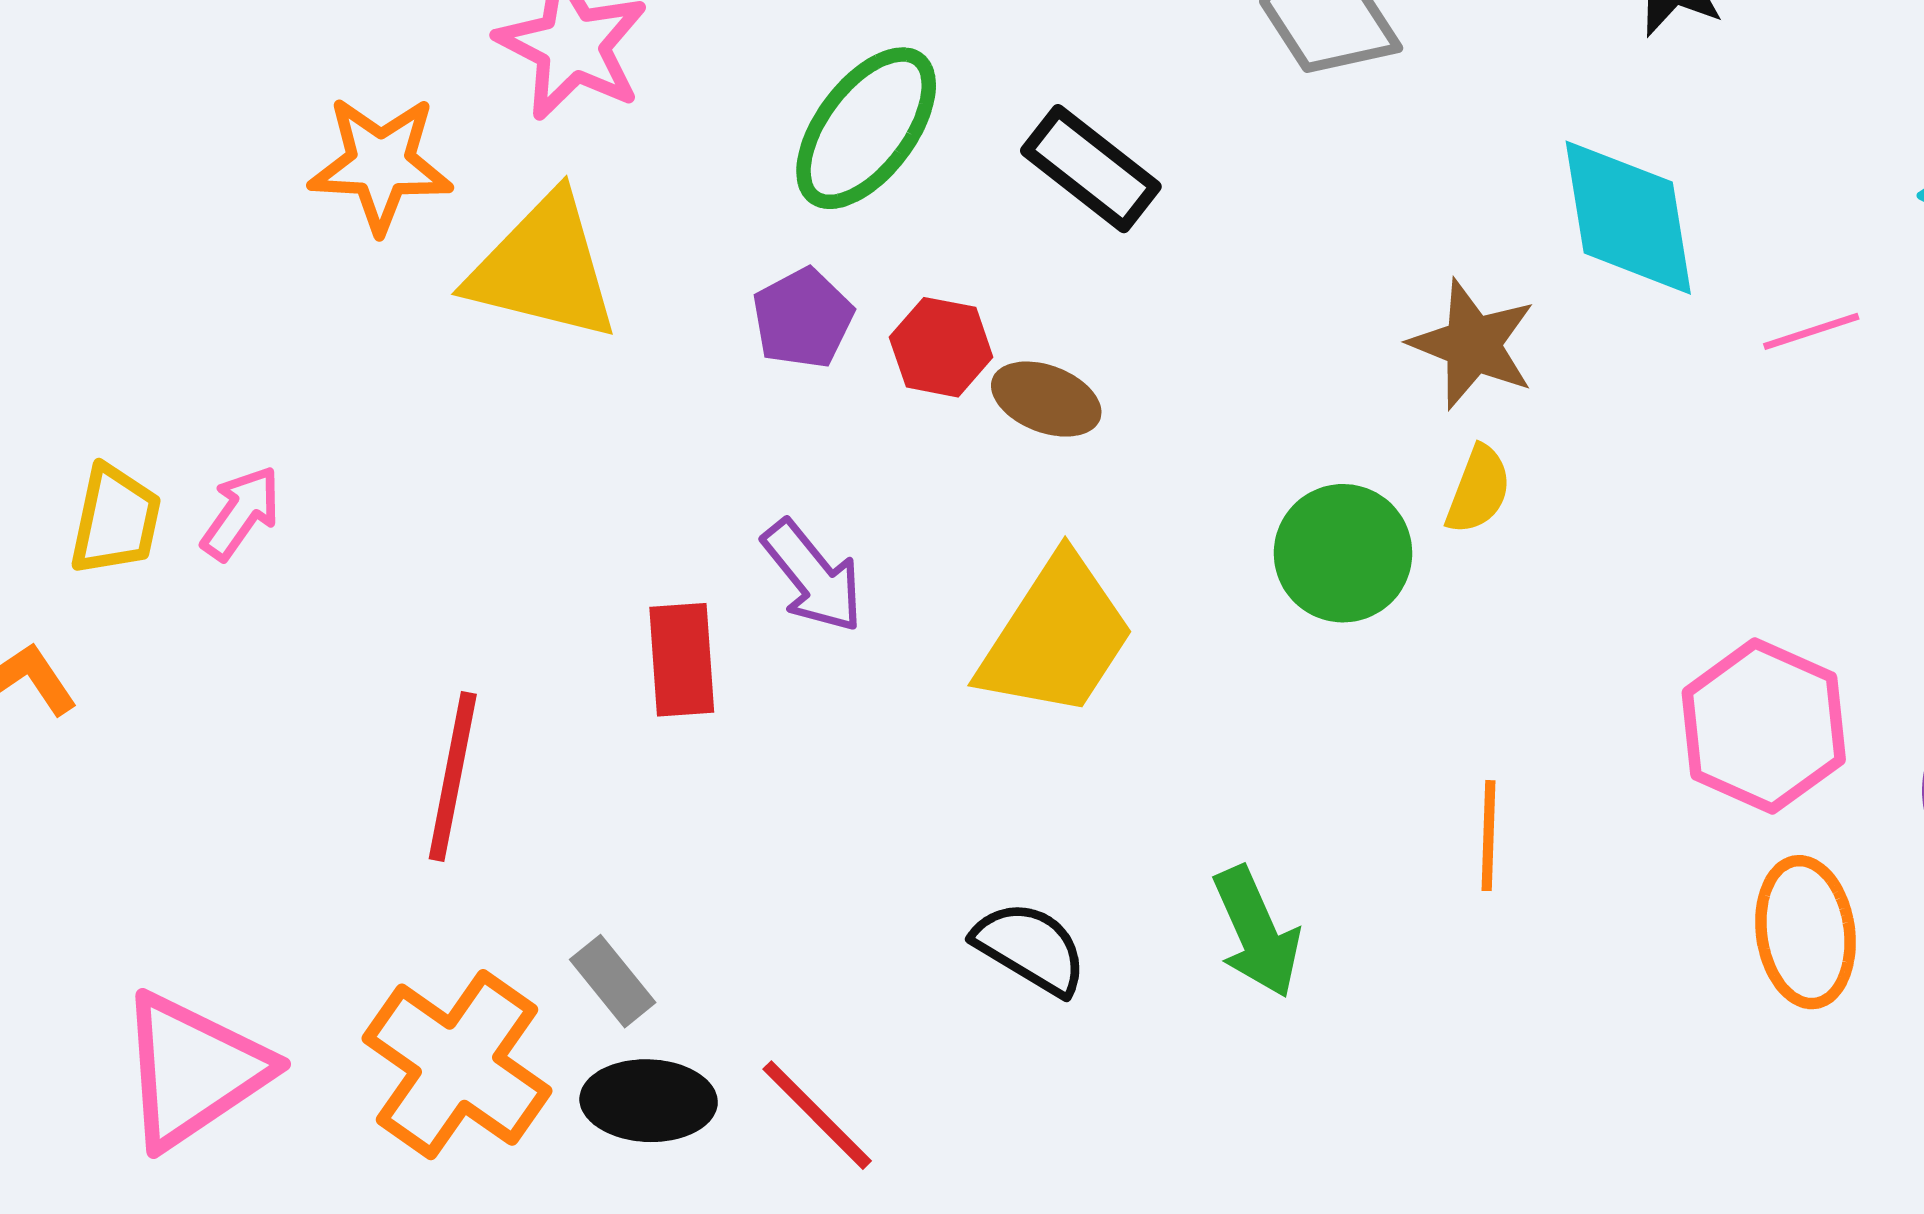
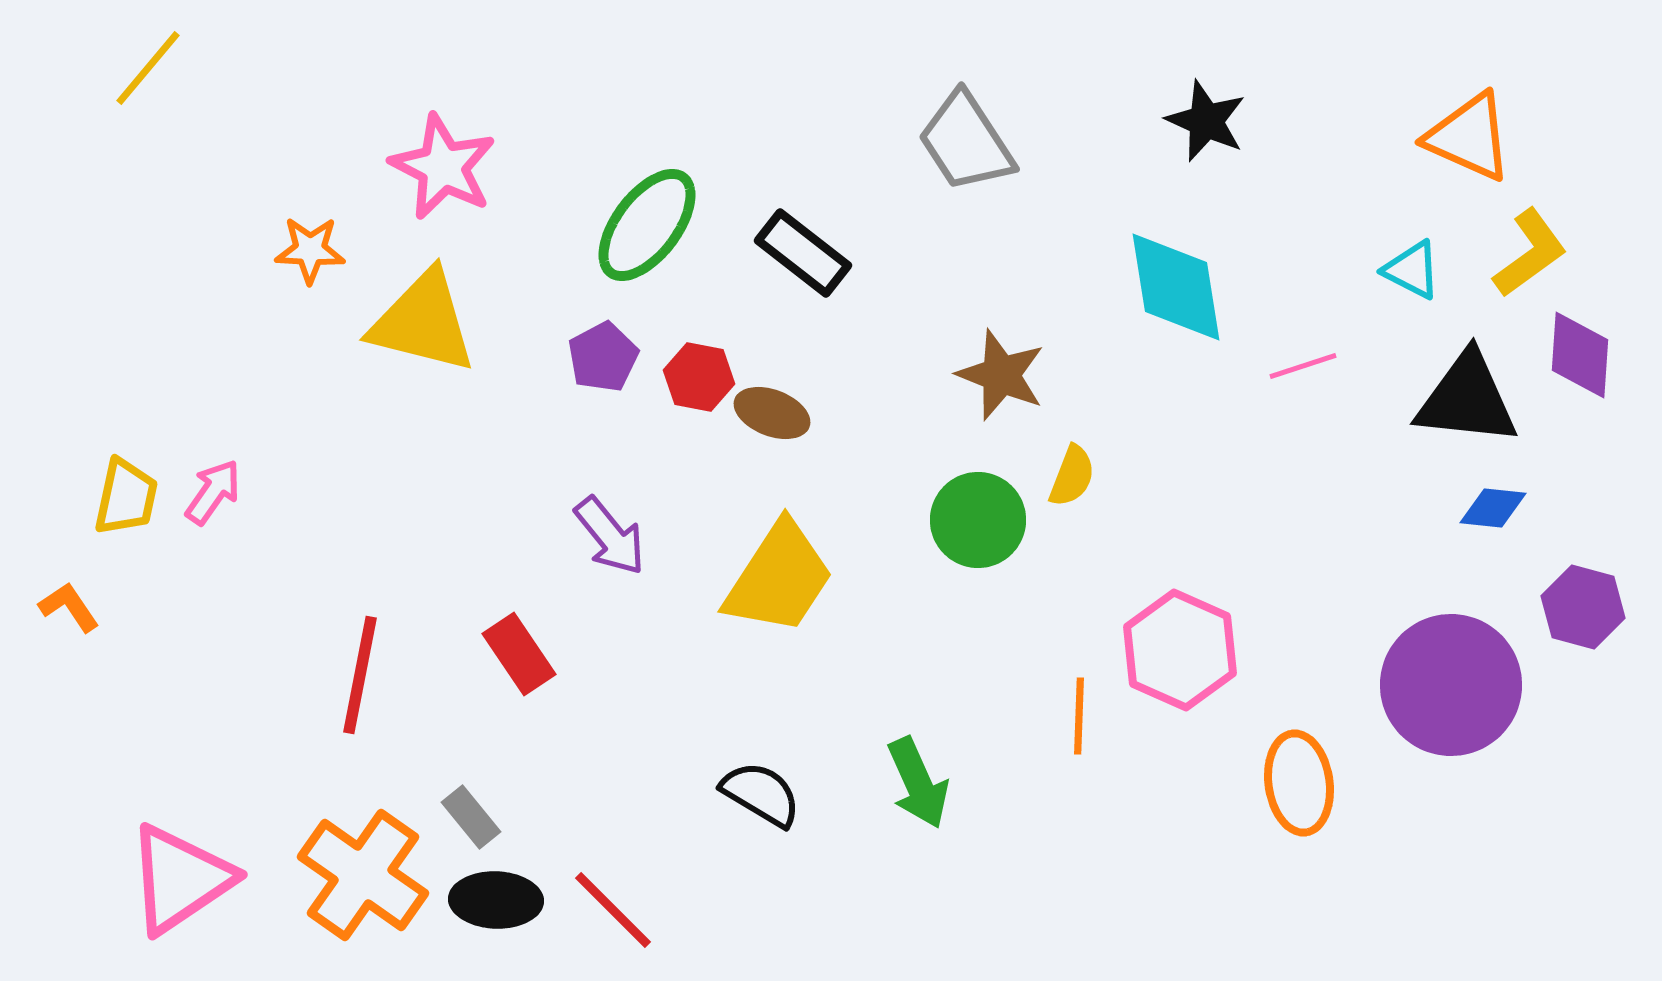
orange star: (381, 164) -> (310, 250), size x0.7
brown star: (1473, 344) -> (1001, 375), moved
red rectangle: (682, 660) -> (519, 654), moved, turned -30
pink hexagon: (1764, 726) -> (1180, 650), moved

